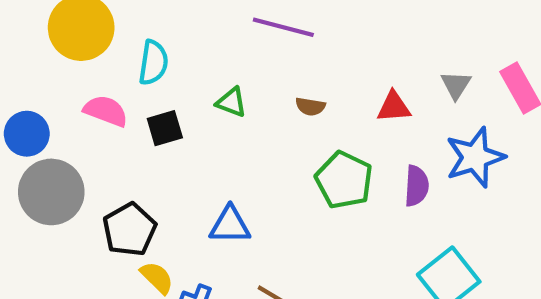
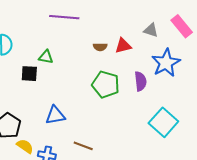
gray triangle: (456, 85) -> (151, 30), turned -35
brown semicircle: (310, 106) -> (100, 47), moved
black square: (165, 128) -> (29, 74), moved, turned 30

